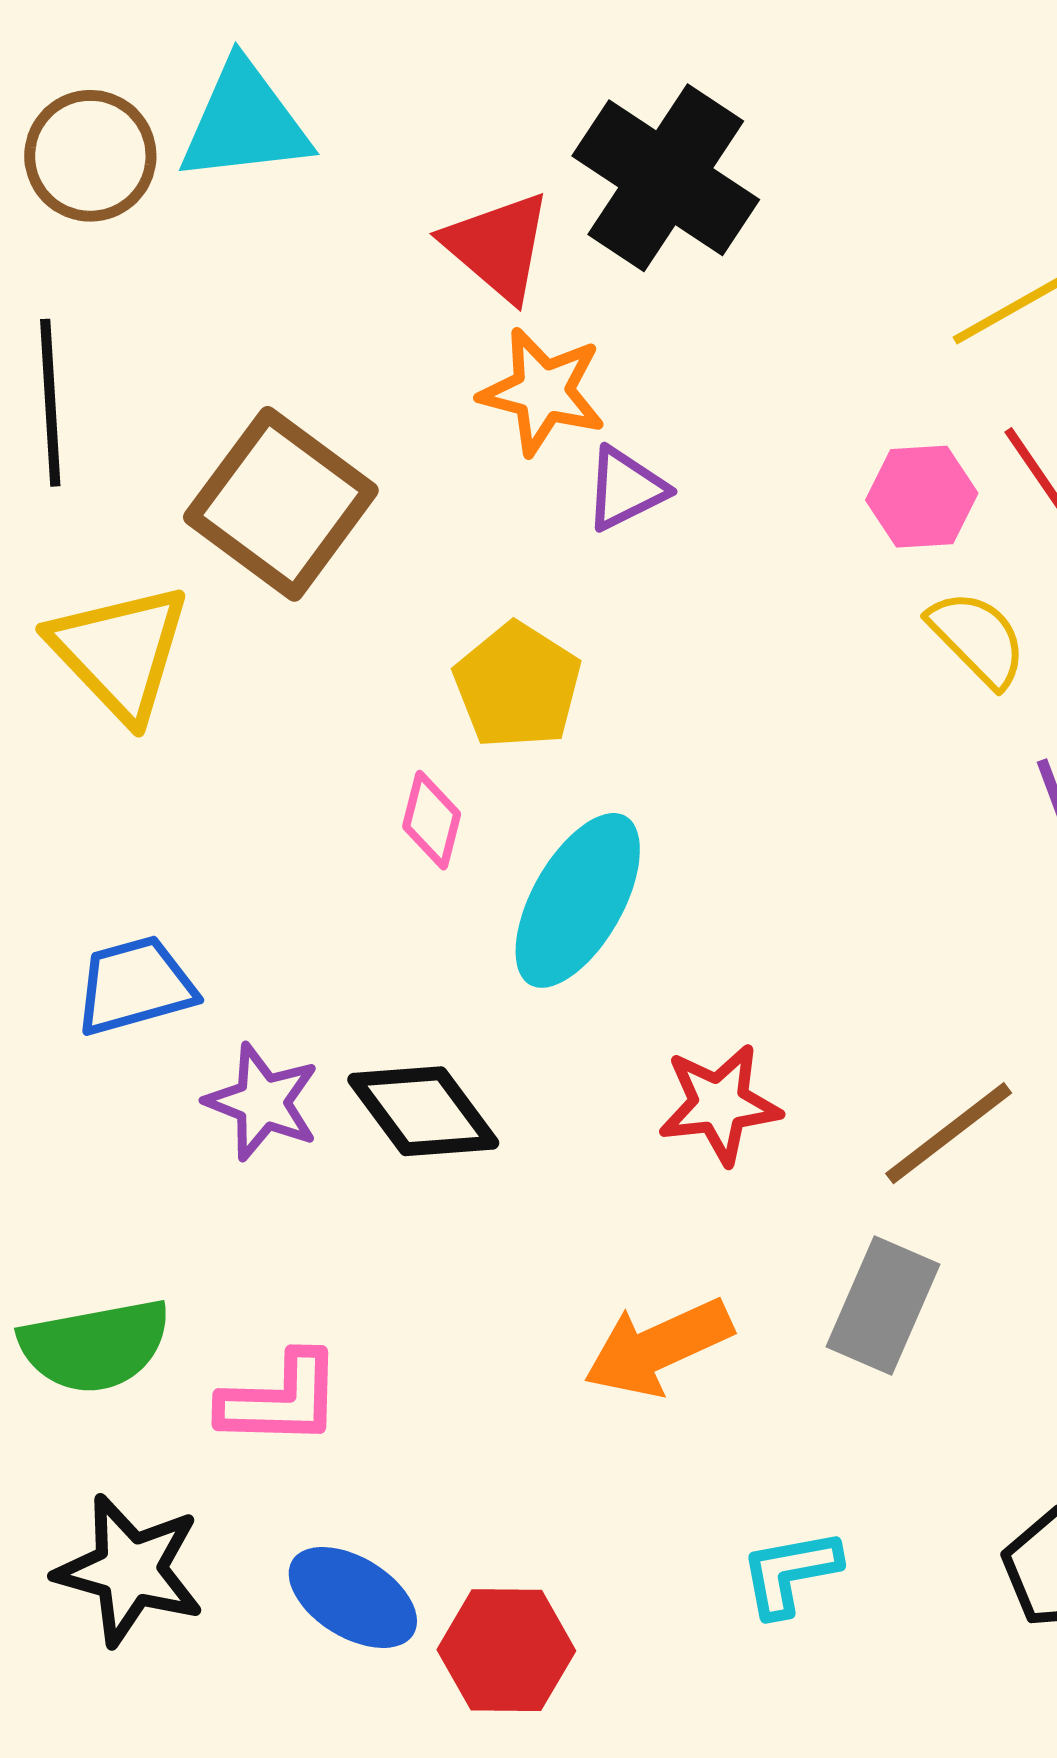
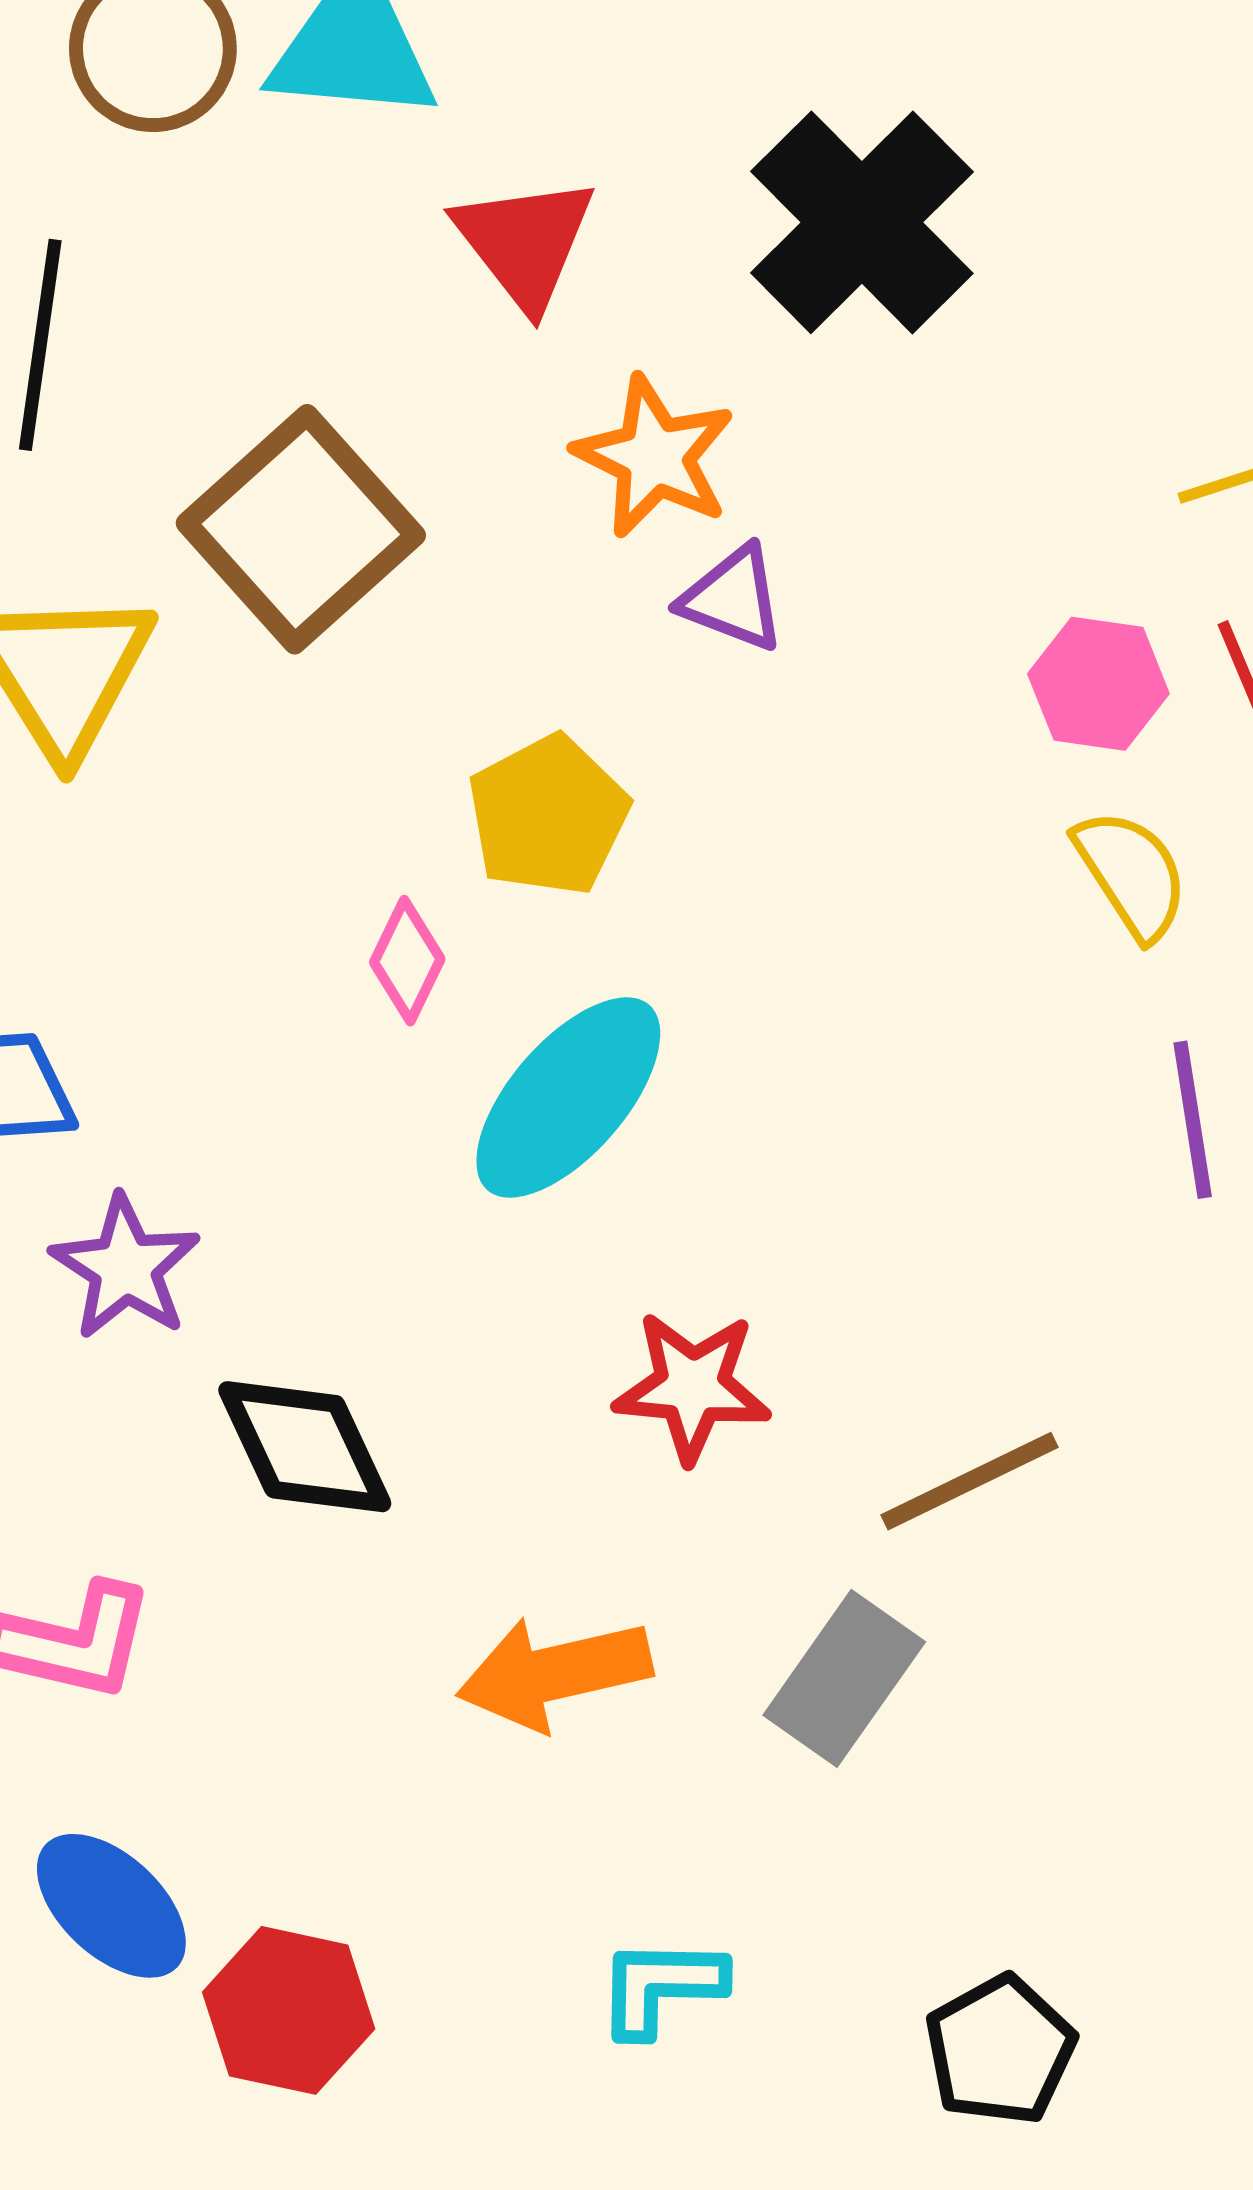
red triangle: (498, 246) -> (525, 242), moved
purple triangle: (626, 489) -> (733, 598), turned 36
black diamond: (423, 1111) -> (305, 1447), moved

